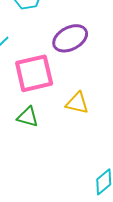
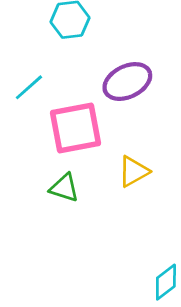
yellow triangle: (77, 103) -> (134, 171), turned -45

